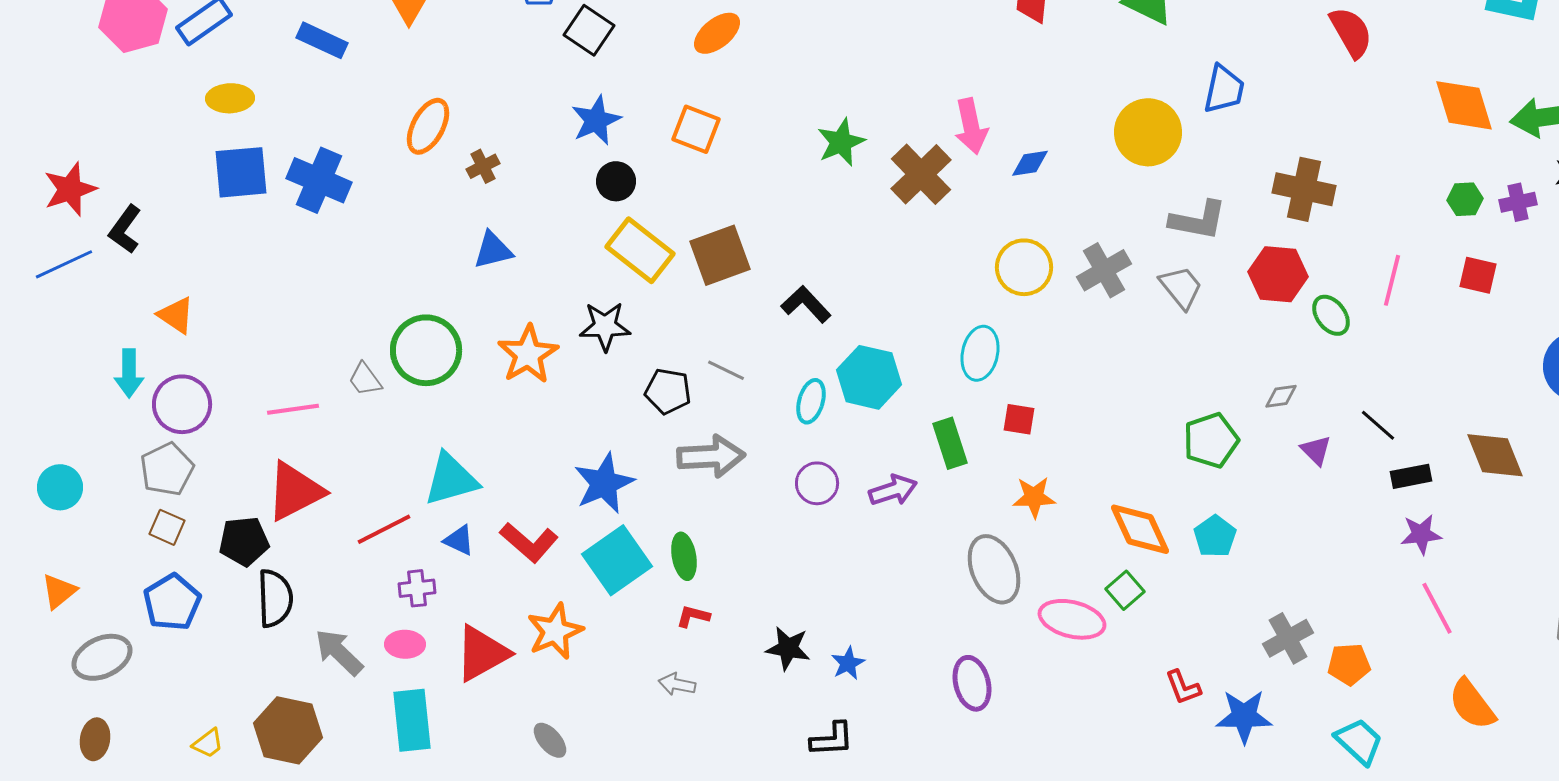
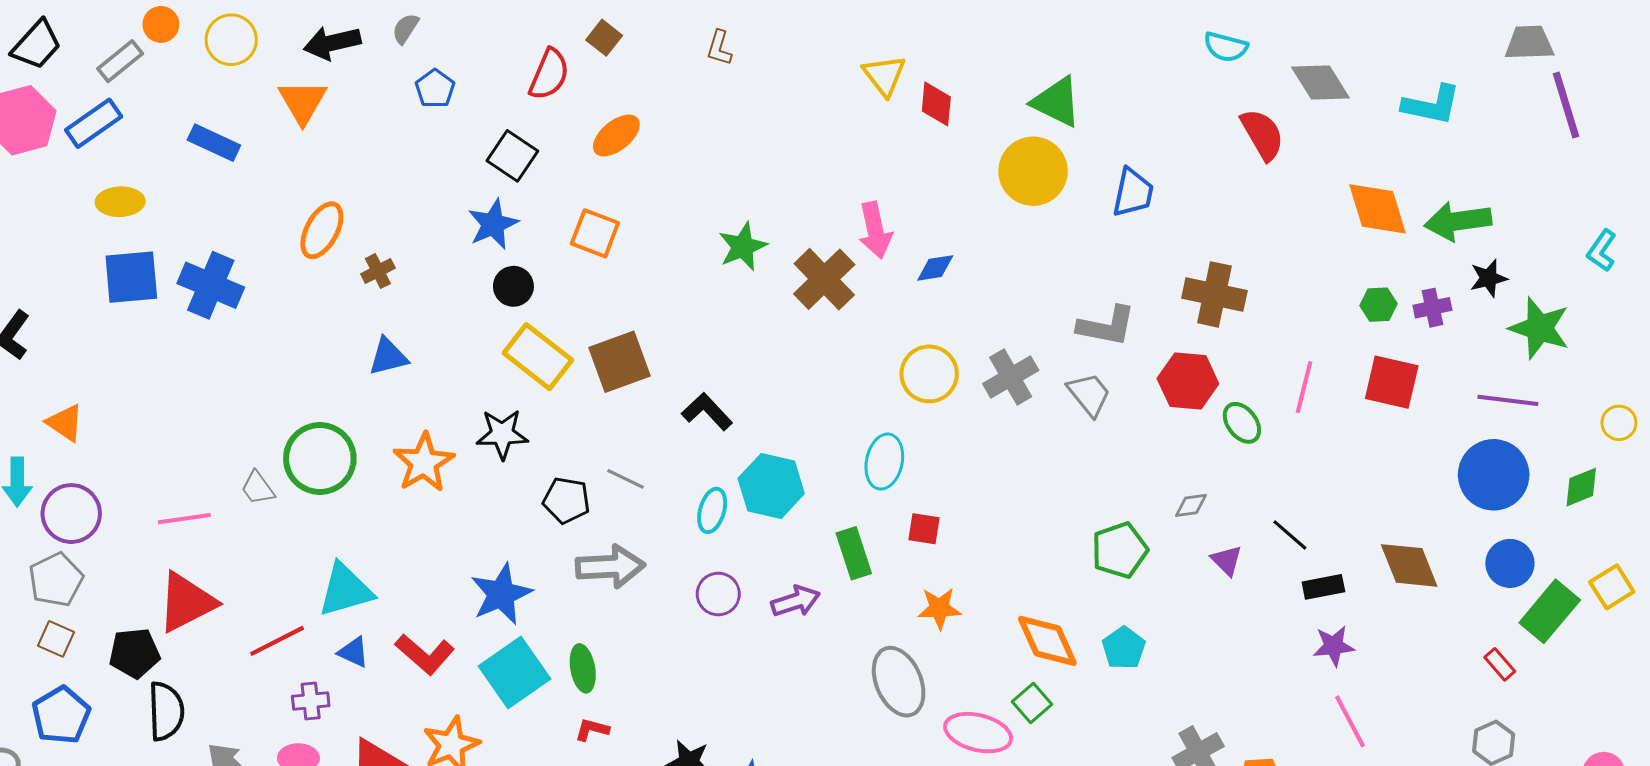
black square: (589, 30) -> (512, 156), moved
yellow circle: (1148, 132) -> (1033, 171), moved
red square: (1478, 275) -> (1392, 382), size x1.4

